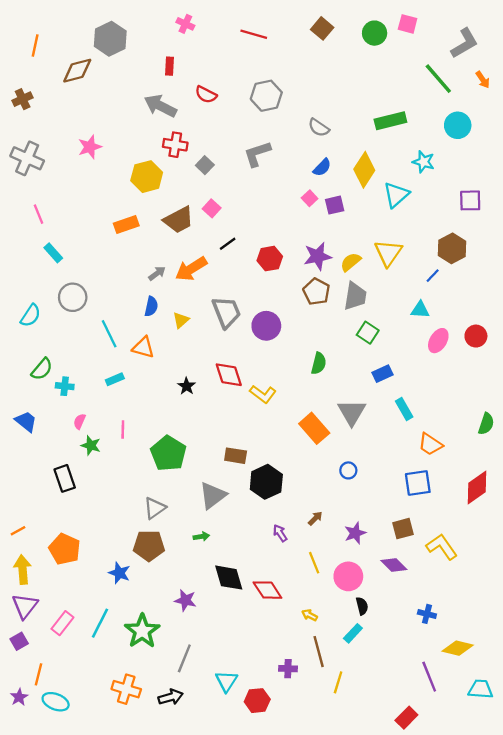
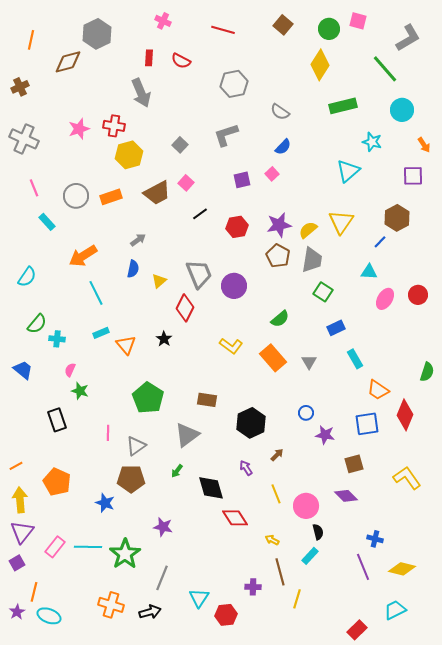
orange arrow: (483, 80) -> (424, 145), moved
red semicircle: (206, 95) -> (181, 61), moved
gray arrow: (160, 106) -> (141, 93), turned -140
red cross: (175, 145) -> (114, 126), moved
yellow diamond: (364, 170) -> (320, 65), moved
purple square: (335, 205) -> (242, 180), moved
orange arrow: (191, 269) -> (83, 256), moved
gray circle: (73, 297) -> (76, 196), moved
orange triangle: (143, 347) -> (126, 345), moved, turned 35
green semicircle: (319, 363) -> (280, 319), turned 36
red diamond: (229, 375) -> (185, 308), moved, turned 44
gray triangle: (352, 412) -> (309, 362), size x0.6
orange rectangle: (314, 428) -> (273, 358), moved
pink line: (123, 429) -> (108, 433), moved
black hexagon: (266, 482) -> (251, 423), moved
red diamond: (477, 488) -> (405, 415), moved, turned -32
purple star: (355, 533) -> (325, 435), moved, turned 30
green arrow: (201, 537) -> (177, 471), turned 136
yellow L-shape: (442, 547) -> (407, 478), moved
black diamond: (229, 578) -> (211, 488), moved
cyan line: (100, 623) -> (88, 547), turned 64
purple line: (429, 677) -> (363, 567), moved
cyan trapezoid: (480, 689) -> (395, 610), moved, turned -30

